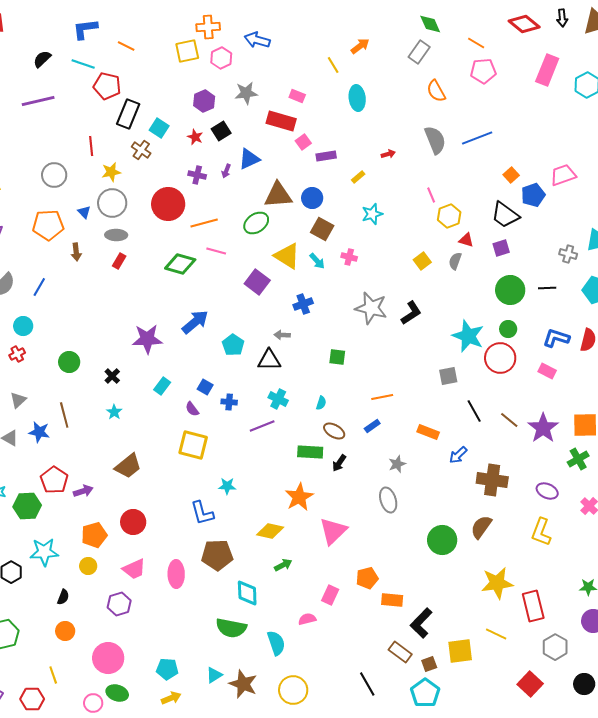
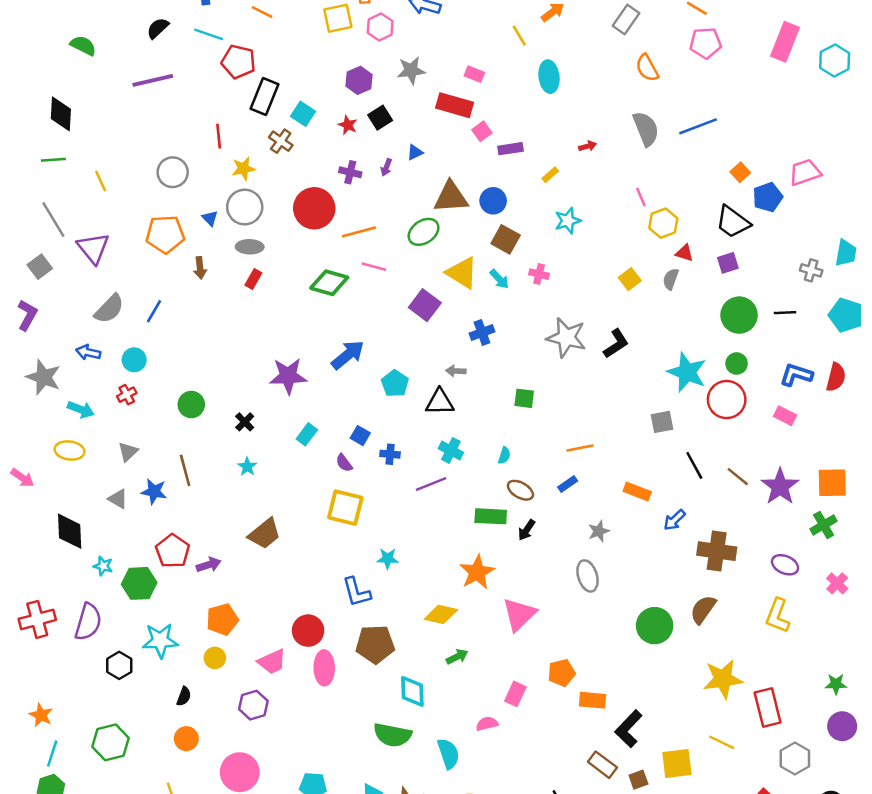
blue triangle: (249, 159) -> (415, 152), size x0.6
red circle: (133, 522) -> (308, 631), moved

